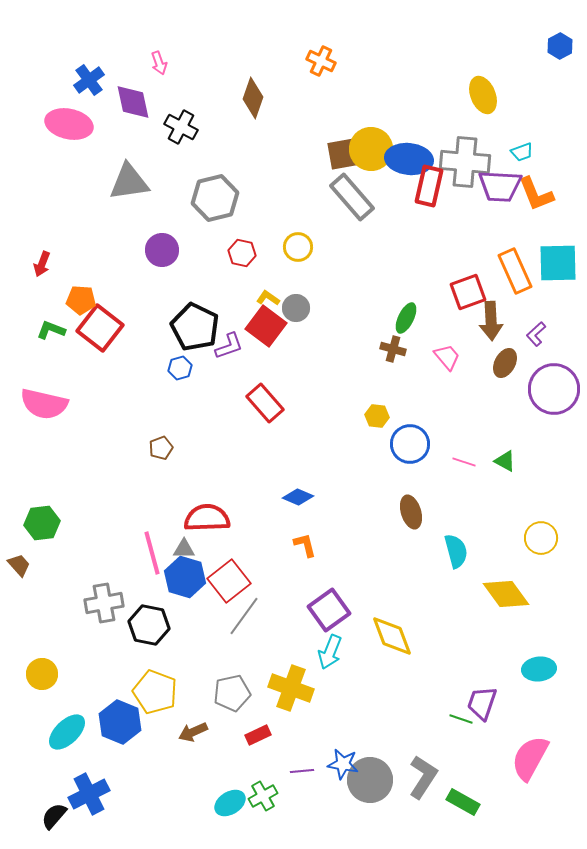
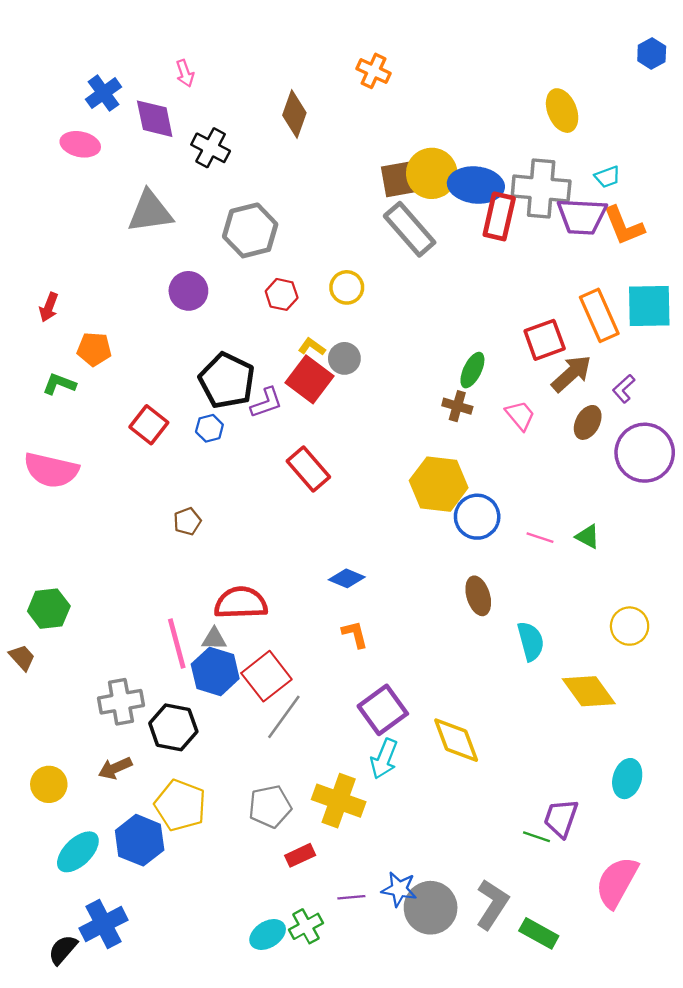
pink ellipse: (69, 124) -> (80, 144), size x0.7
brown arrow: (491, 321) -> (571, 374), turned -129
red square: (100, 328) -> (149, 425), moved, size x0.7
yellow hexagon: (377, 416) -> (439, 484), size x2.0
cyan ellipse: (539, 669) -> (627, 779), turned -68
brown arrow: (193, 732) -> (115, 768), moved

